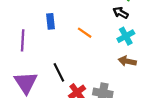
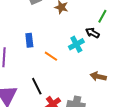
orange line: (85, 33) -> (51, 56), moved
cyan cross: (126, 36) -> (76, 44), moved

